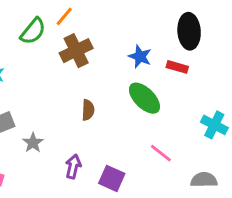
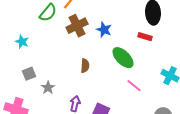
blue star: (140, 56) -> (104, 30), moved
pink line: (161, 153) -> (134, 86), moved

